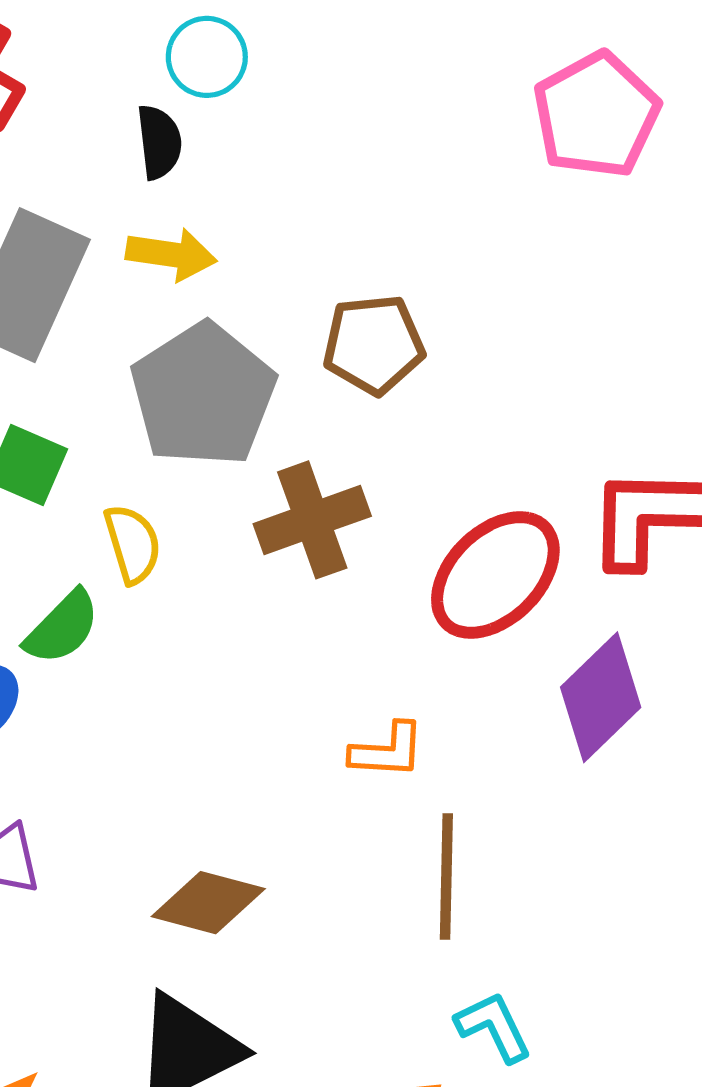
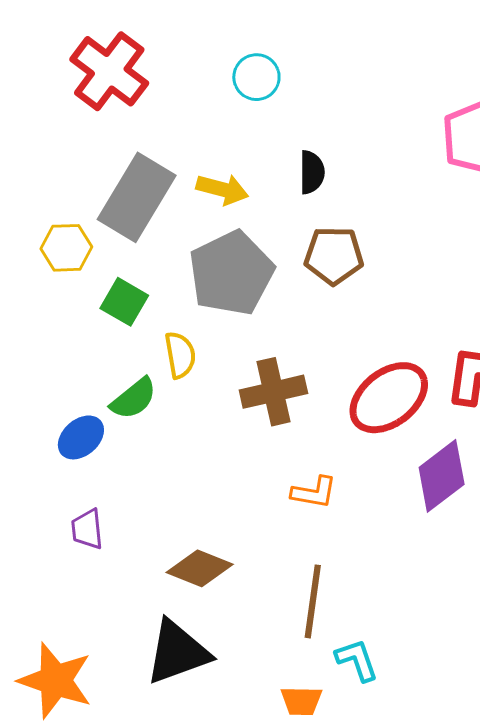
black semicircle: (159, 142) -> (312, 172), moved
brown cross: (312, 520) -> (273, 392), moved
brown line: (446, 877) -> (313, 601), moved

